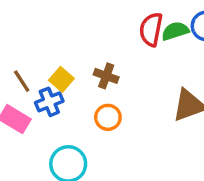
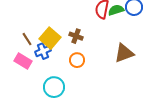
yellow square: (61, 79) -> (50, 38), size x1.5

